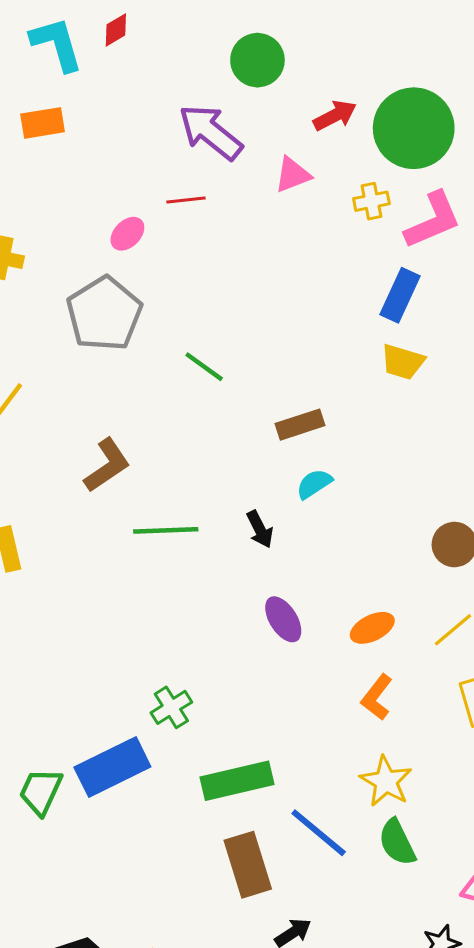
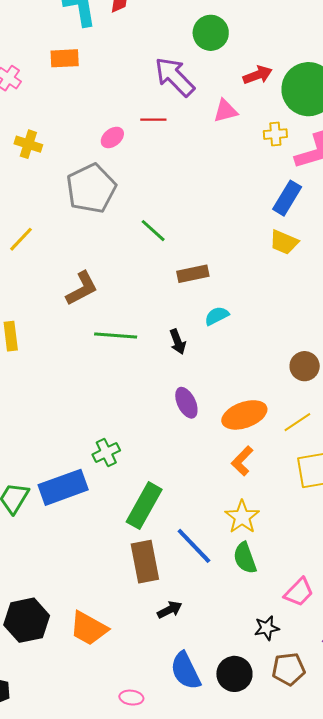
brown rectangle: (300, 425) -> (193, 274), moved
orange ellipse: (372, 628) -> (244, 415), size x1.5
green rectangle: (237, 781) -> (144, 506), turned -54

